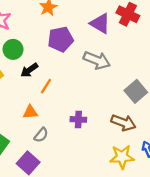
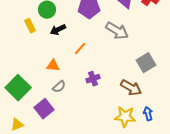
orange line: (46, 86) -> (80, 49), moved
purple cross: (78, 119) -> (93, 79), turned -32

